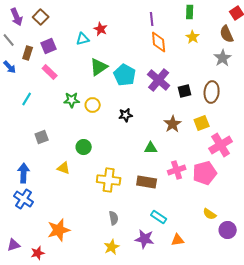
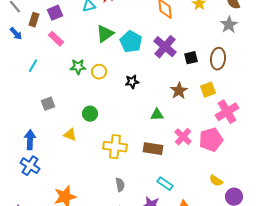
pink cross: (177, 170) -> (183, 137), turned -30

